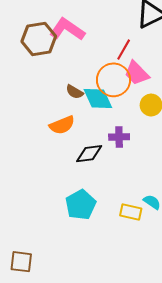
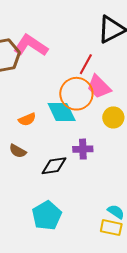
brown semicircle: (75, 92) -> (18, 151), moved
orange semicircle: (62, 125) -> (27, 119), moved, size x0.7
yellow rectangle: (131, 212) -> (111, 228), moved

